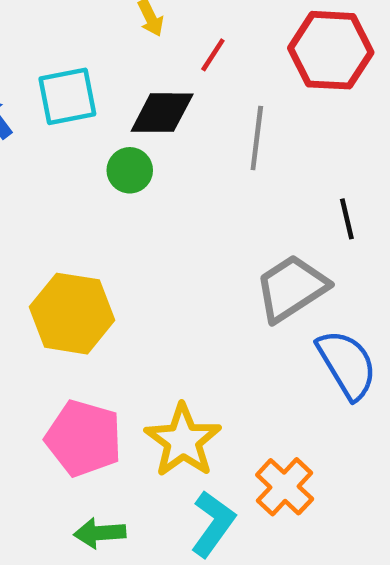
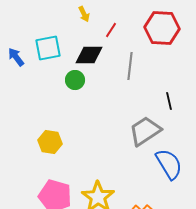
yellow hexagon: (72, 314) -> (50, 142), size x0.7

